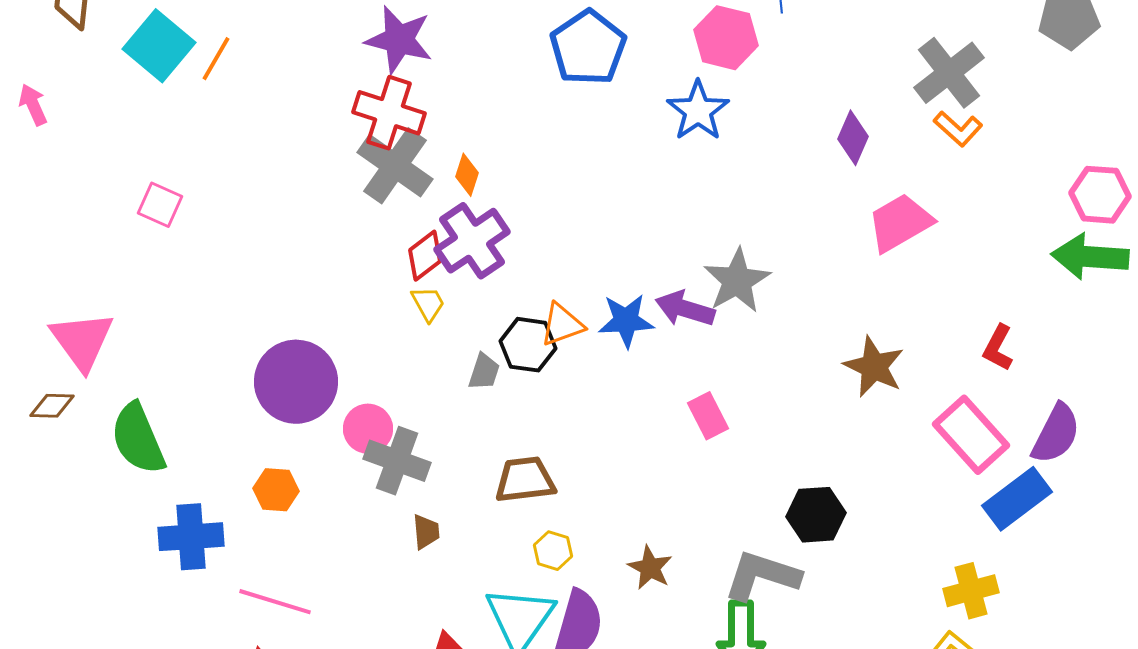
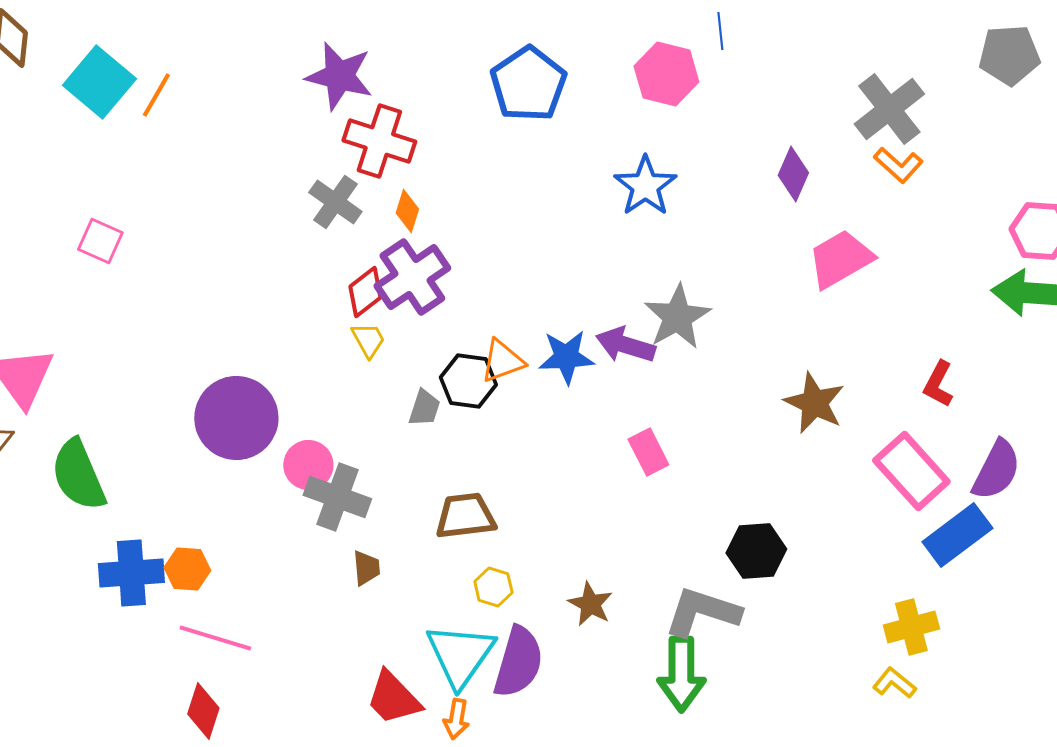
blue star: (698, 111) -> (645, 186), moved
red cross: (389, 113) -> (379, 141), moved
gray cross: (395, 166) -> (335, 202), size x0.7
orange hexagon: (276, 490) -> (187, 569), moved

